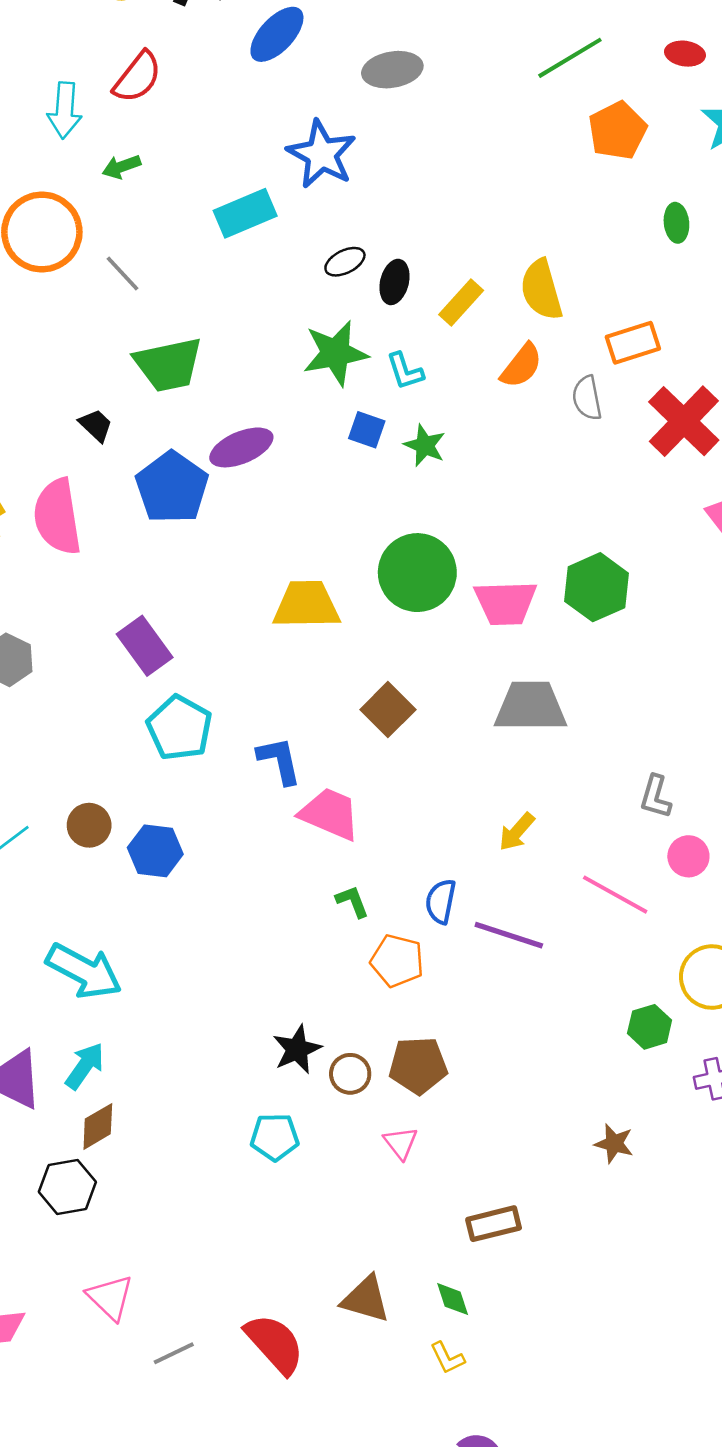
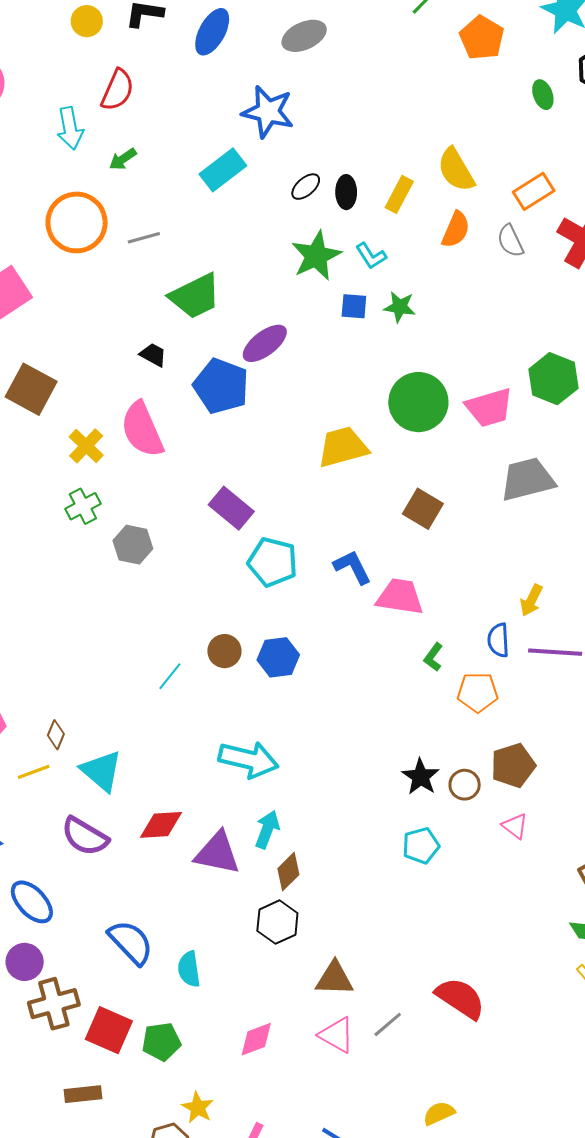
gray line: (122, 273) -> (144, 238), turned -48
yellow arrow: (517, 832) -> (531, 600), moved
green L-shape: (352, 901) -> (433, 657), turned -108
pink triangle: (110, 1297) -> (337, 1035), moved
brown triangle: (366, 1299) -> (334, 979), moved

